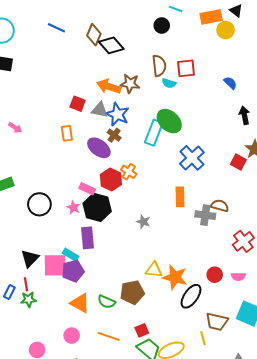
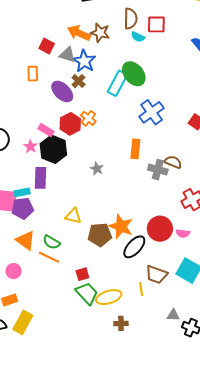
cyan rectangle: (71, 255) -> (22, 192), turned -49
yellow triangle: (154, 270) -> (73, 216), moved
red circle: (215, 275) -> (160, 229), size x1.6
brown pentagon: (132, 292) -> (100, 235), moved
orange line: (109, 336) -> (49, 257), moved

